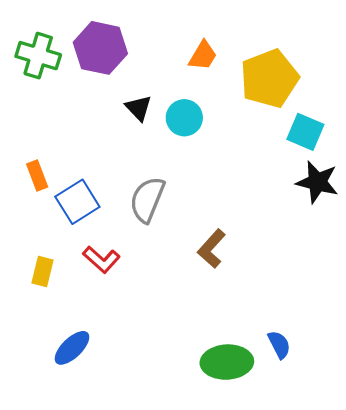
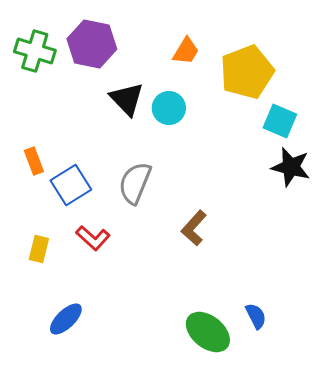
black triangle: (139, 108) -> (127, 99), size x1.4
green ellipse: (227, 362) -> (208, 332), turned 42

